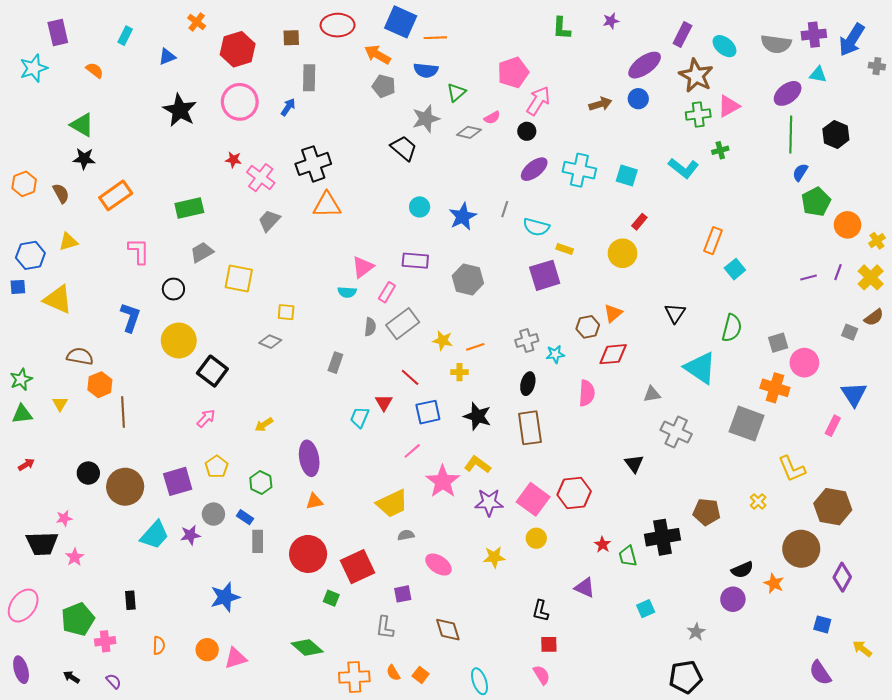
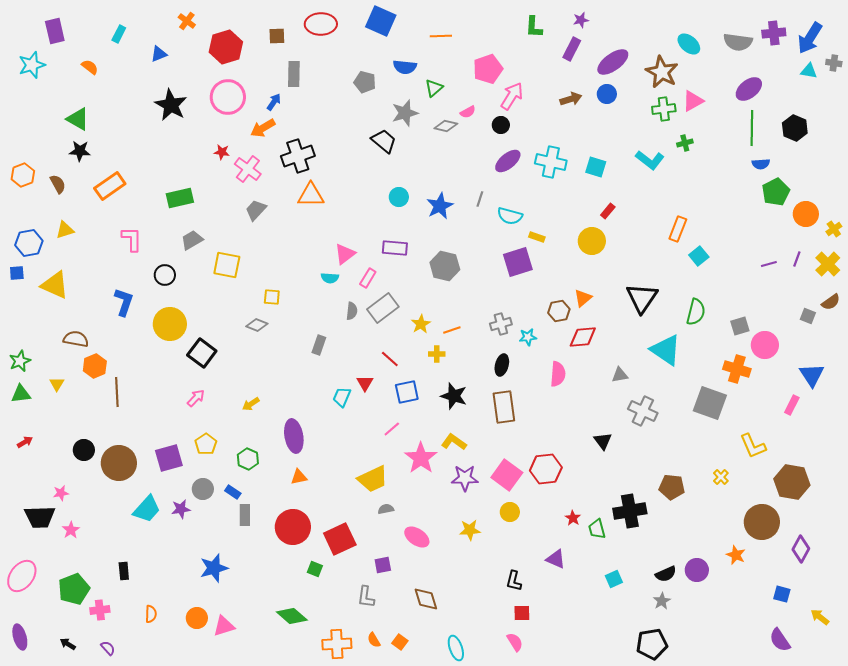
purple rectangle: (682, 35) -> (572, 49), moved
orange line: (435, 38) -> (441, 36), moved
orange arrow: (377, 55) -> (263, 128), moved, turned -60
cyan triangle: (818, 75) -> (809, 71), moved
blue semicircle: (800, 172) -> (761, 164), turned -126
black triangle: (675, 313) -> (642, 298), size x1.6
yellow star: (443, 341) -> (421, 324), turned 30
black semicircle: (742, 570) -> (666, 574), moved

